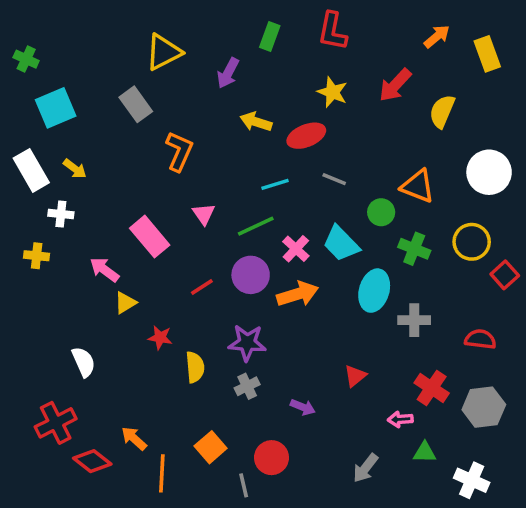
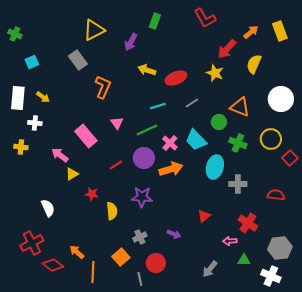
red L-shape: (332, 31) -> (205, 18), moved, turned -40
orange arrow: (437, 36) -> (251, 32), moved
yellow star: (332, 92) -> (215, 73), moved
cyan square: (56, 108) -> (32, 62), size x0.6
white rectangle: (31, 170) -> (18, 98), turned 35
gray line: (334, 179) -> (192, 103), turned -56
gray cross: (247, 386) -> (140, 237), moved
gray hexagon: (484, 407) -> (280, 248), moved

